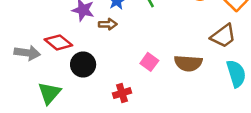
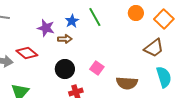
brown semicircle: (188, 63) -> (127, 83), moved
black circle: (83, 64) -> (65, 69), moved

